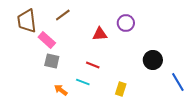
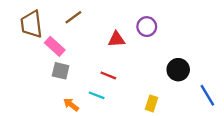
yellow rectangle: (121, 89) -> (151, 103), moved

